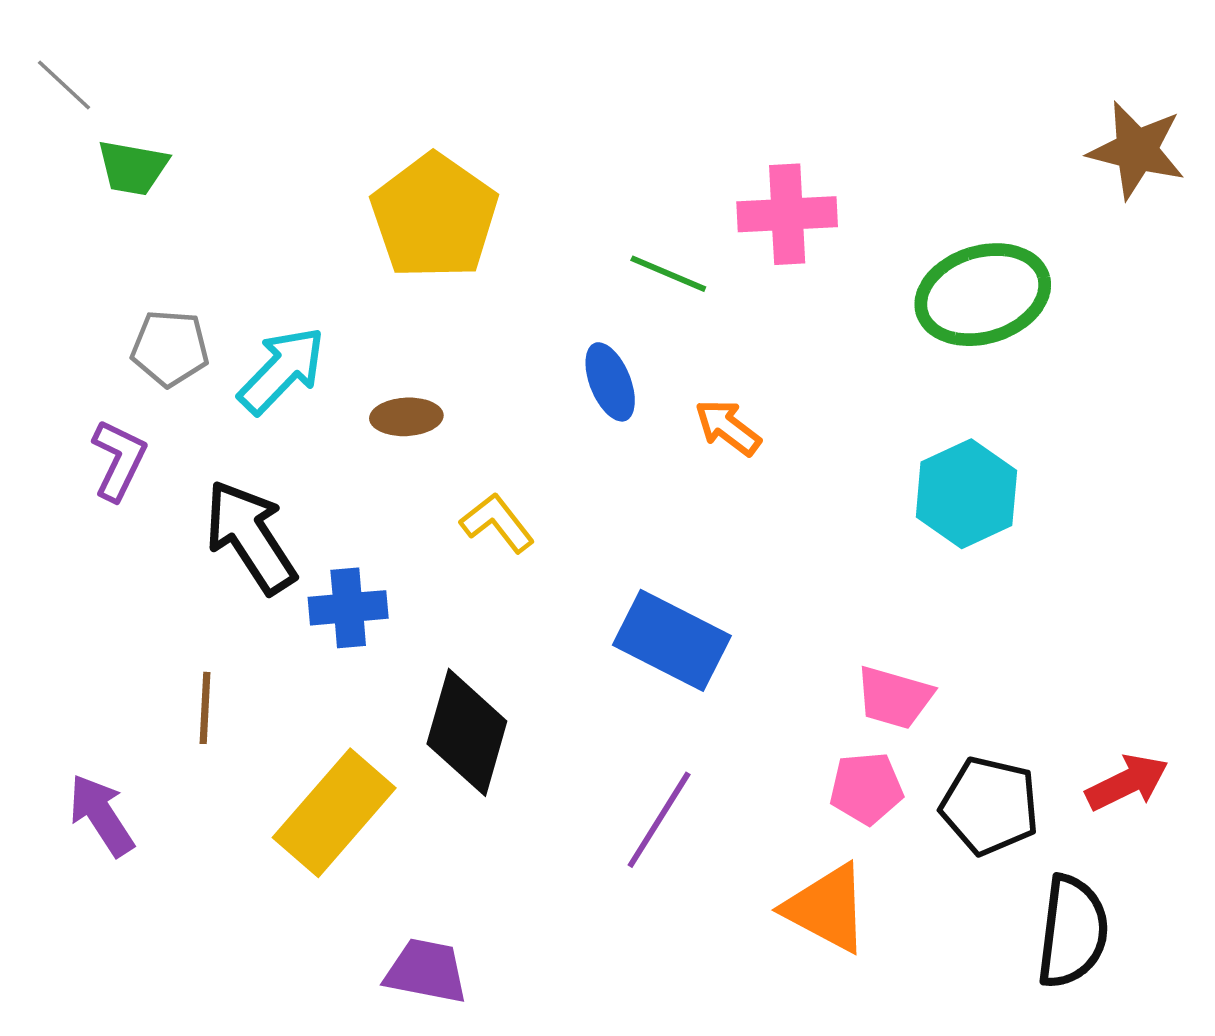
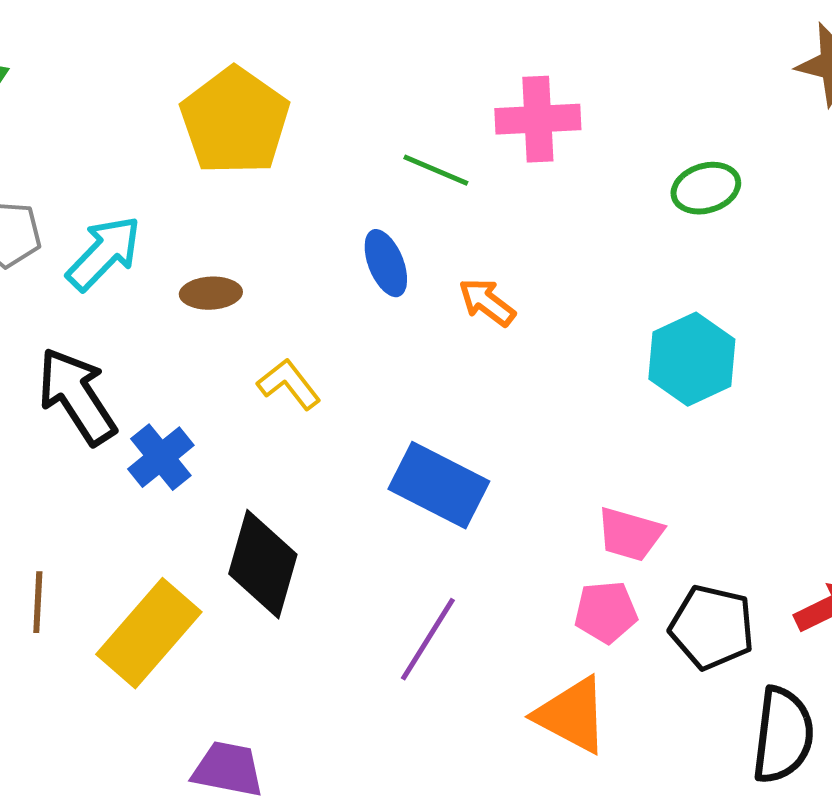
green ellipse: (983, 295) -> (706, 188), size x0.6
blue cross: (348, 608) -> (161, 457), turned -34
brown line: (205, 708) -> (38, 602), moved

